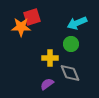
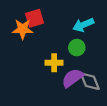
gray diamond: (70, 73) -> (90, 81), moved
purple semicircle: (47, 84) -> (72, 78), moved, size x1.5

